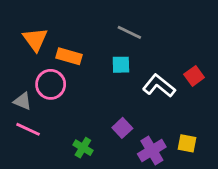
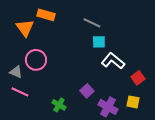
orange rectangle: (69, 56) -> (46, 15), moved
cyan square: (121, 65) -> (99, 42), moved
red square: (194, 76) -> (138, 78), moved
purple cross: (152, 150) -> (108, 107), turned -30

